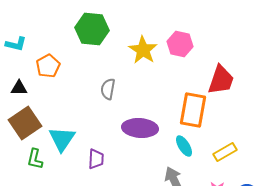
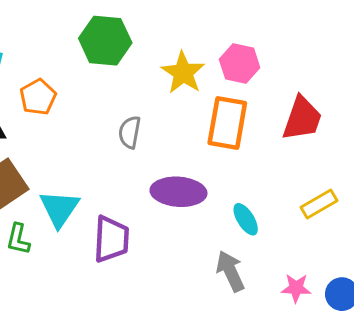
orange rectangle: (193, 110) -> (227, 123), moved
yellow rectangle: (225, 152) -> (319, 204), moved
purple trapezoid: (96, 159) -> (111, 239), size x1.5

